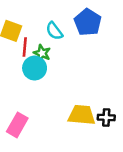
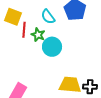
cyan circle: (35, 68) -> (52, 47), moved

